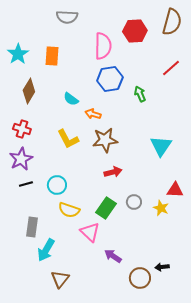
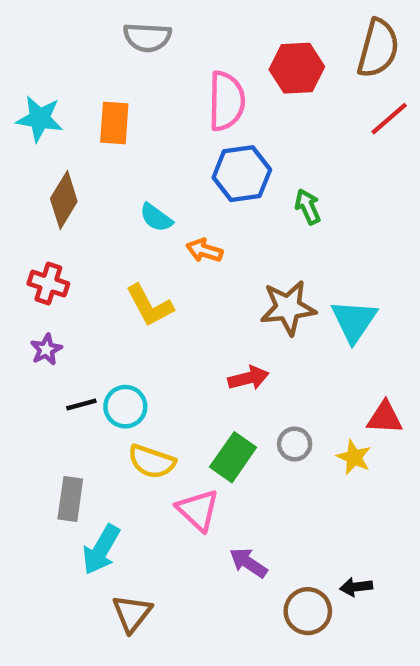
cyan star: (18, 54) -> (40, 119), turned -30
red line: (171, 68) -> (389, 119), moved
brown star: (105, 140) -> (288, 308), moved
purple star: (21, 159) -> (46, 349), size x0.6
black line: (26, 184) -> (81, 404), moved

